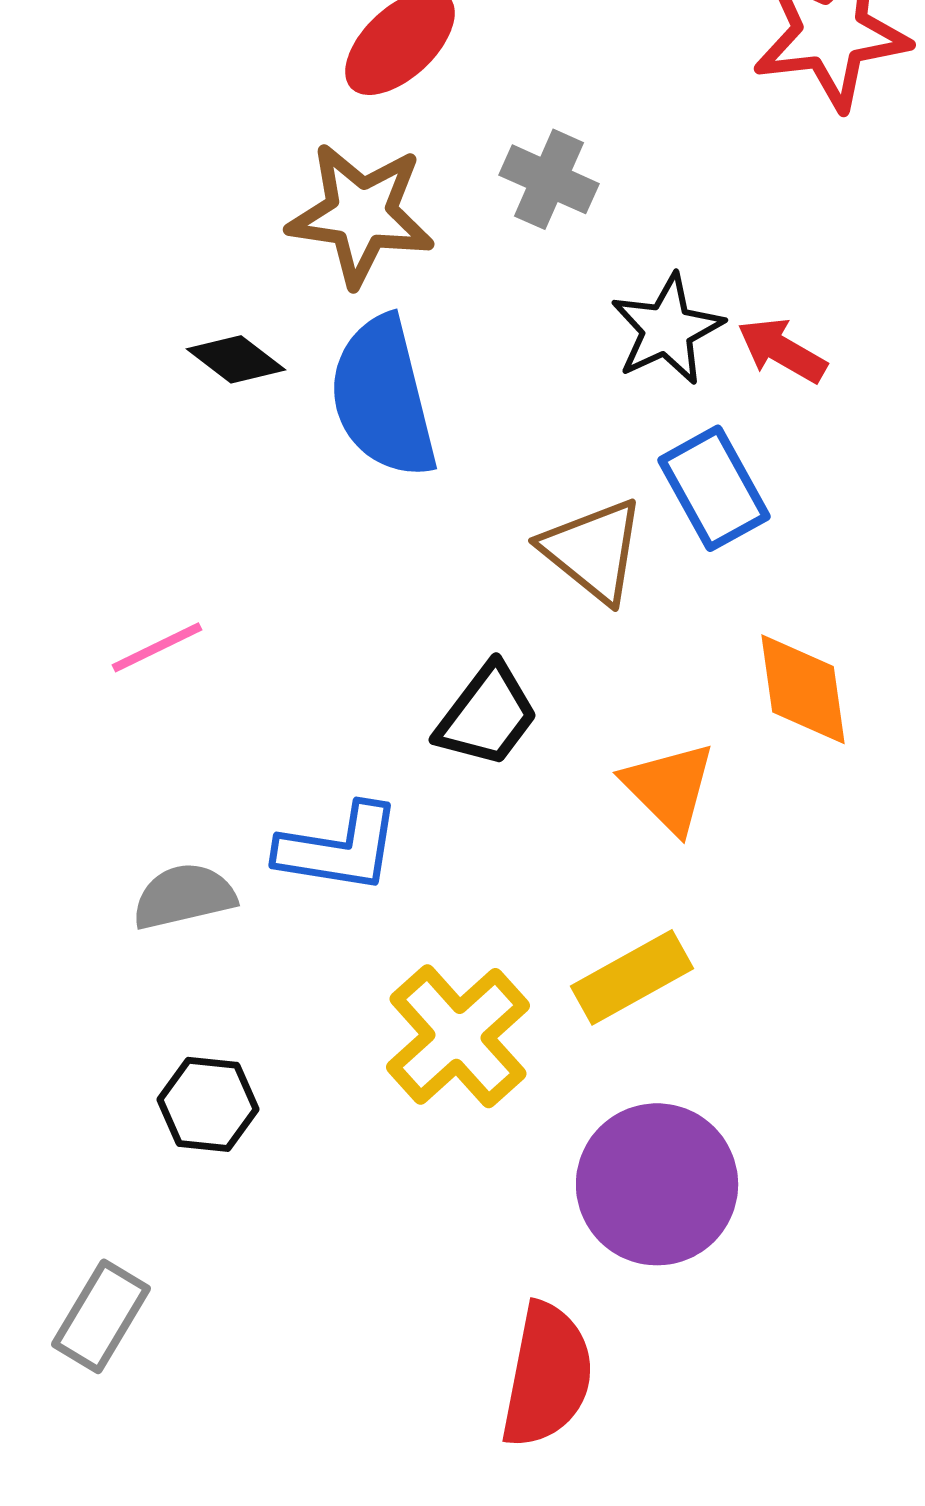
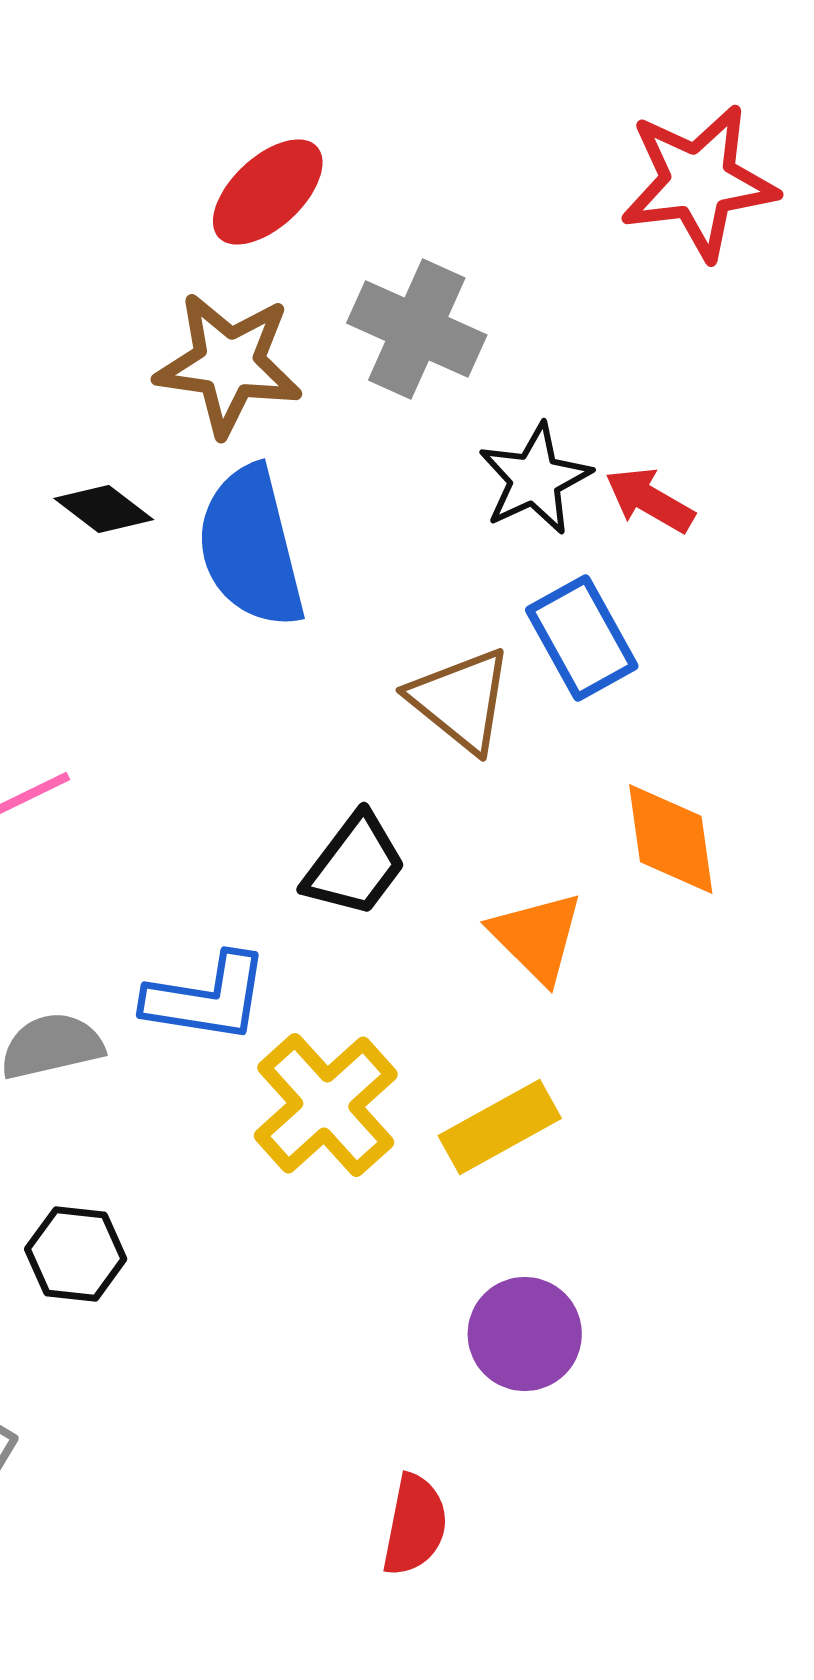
gray cross: (549, 179) -> (417, 329), size x1.4
yellow cross: (458, 1036) -> (326, 1105), moved
purple circle: (657, 1184) -> (525, 1334), size x0.7
red semicircle: (547, 1375) -> (415, 1525), size x0.7

